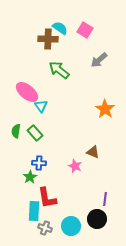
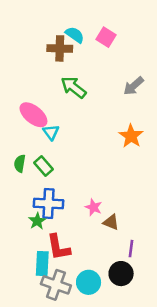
gray arrow: (99, 60) -> (134, 86), moved
brown triangle: (93, 152) -> (111, 222), moved
blue cross: (39, 163) -> (48, 204), size x1.6
gray cross: (45, 228) -> (56, 285), size x1.6

